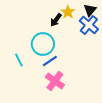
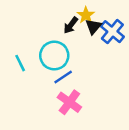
black triangle: (90, 10) -> (93, 27), moved
cyan line: (19, 60) -> (20, 63), moved

